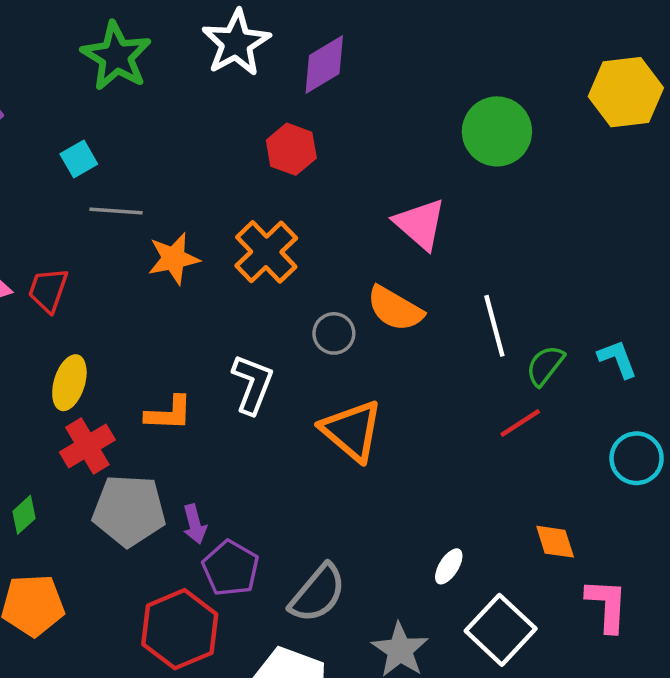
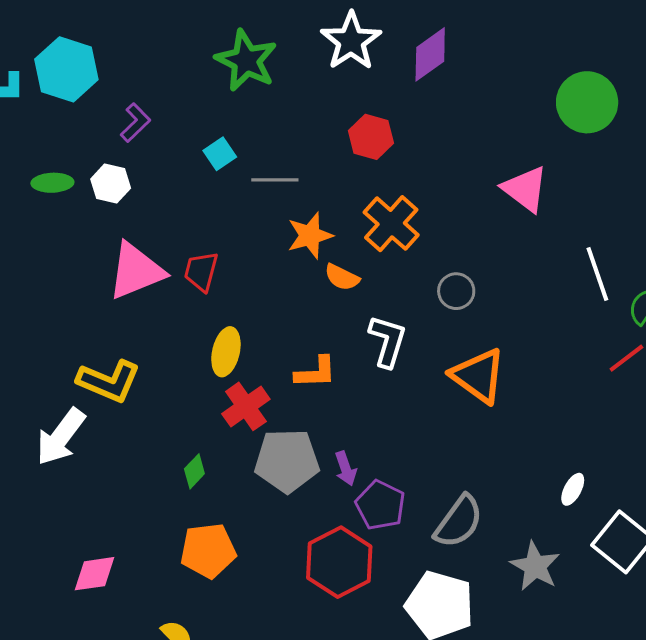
red hexagon: (291, 149) -> (371, 137), moved
gray line: (116, 211) -> (275, 180), moved
orange semicircle: (395, 309) -> (342, 277), moved, size x0.7

